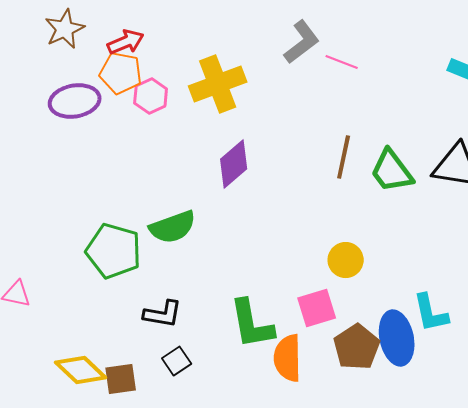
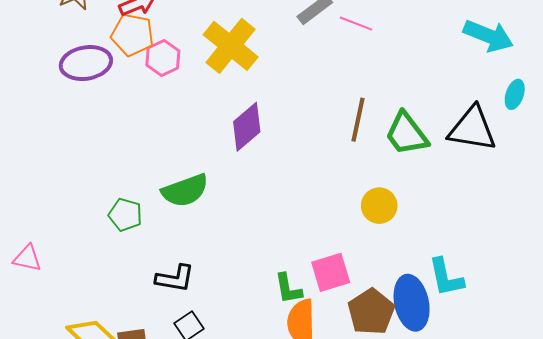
yellow cross: (218, 84) -> (231, 46), turned -30
green pentagon: (114, 251) -> (125, 215), size x0.6
yellow circle: (346, 260) -> (379, 206), moved
green L-shape: (252, 324) -> (288, 289), moved, size x0.6

